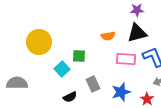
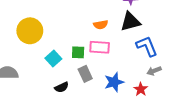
green square: (79, 56) -> (78, 52), moved
pink rectangle: (126, 59) -> (100, 47), moved

